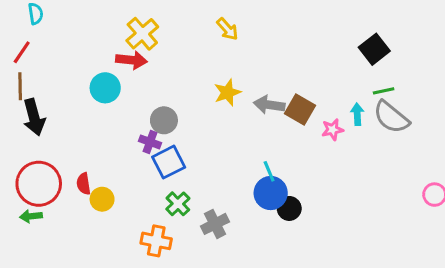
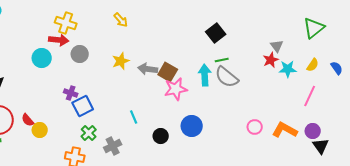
yellow cross: (142, 34) -> (66, 23), turned -30
cyan arrow: (357, 114) -> (205, 75), size x1.5
gray circle: (164, 120) -> (80, 54), moved
pink star: (333, 130) -> (176, 89), moved, size x1.6
cyan line: (269, 171) -> (134, 117), moved
red semicircle: (84, 184) -> (28, 120), turned -32
blue circle: (271, 193) -> (192, 126), moved

